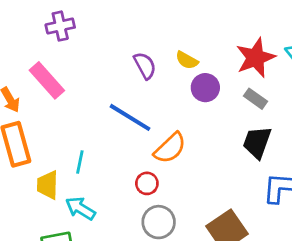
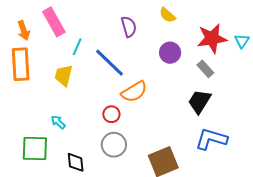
yellow semicircle: (187, 60) -> (167, 15), moved
cyan line: (80, 162) -> (77, 47), moved
yellow trapezoid: (48, 185) -> (64, 75), moved
cyan arrow: (80, 208) -> (58, 122), size x0.7

